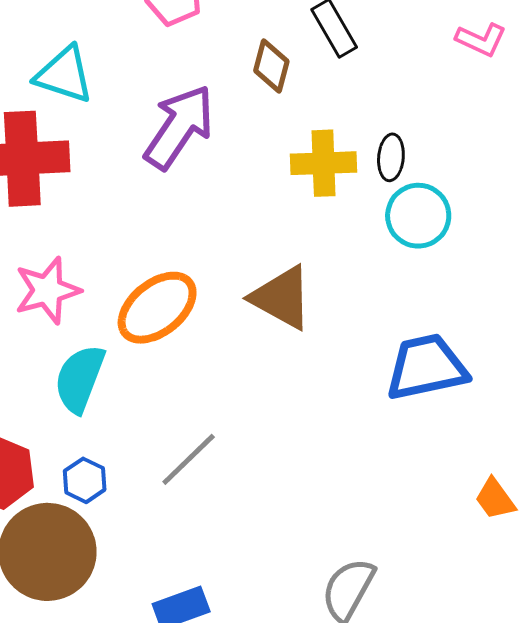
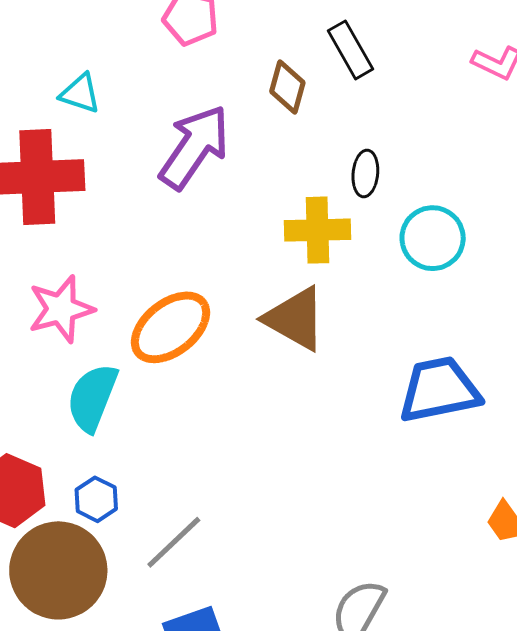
cyan triangle: (64, 75) -> (80, 93), size x0.7
black ellipse: (391, 157) -> (365, 173), moved
yellow cross: (324, 163) -> (317, 230), moved
gray line: (189, 459) -> (174, 542), moved

